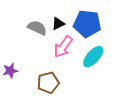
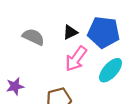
gray semicircle: (37, 28) -> (33, 37), moved

